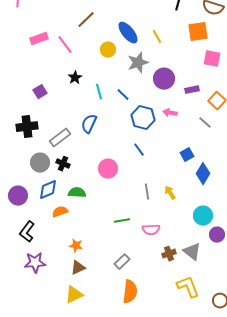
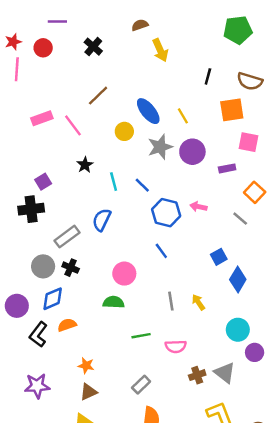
purple circle: (164, 79) -> (192, 152), moved
purple rectangle: (192, 90) -> (227, 168), moved
black cross: (27, 127) -> (31, 209), moved
green semicircle: (77, 193) -> (114, 302), moved
black L-shape: (27, 232) -> (38, 334), moved

